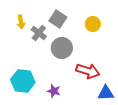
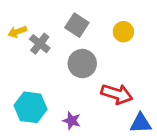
yellow arrow: (21, 22) -> (17, 32), moved, turned 80
gray cross: (39, 33) -> (40, 44), moved

